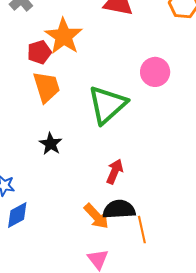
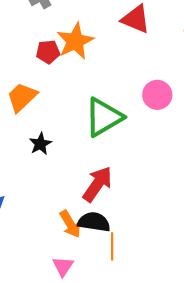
orange trapezoid: (47, 87) -> (22, 97), moved, turned -128
red arrow: (115, 171) -> (97, 184), size x1.5

